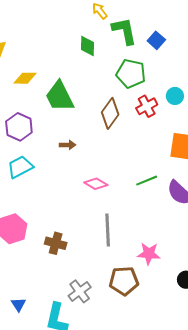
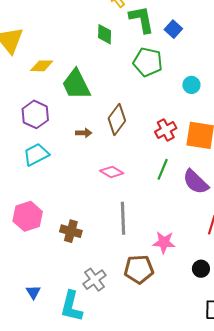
red cross: (147, 106) -> (166, 130), moved
brown diamond: (110, 113) -> (117, 119), moved
green line: (147, 181) -> (163, 169), turned -45

